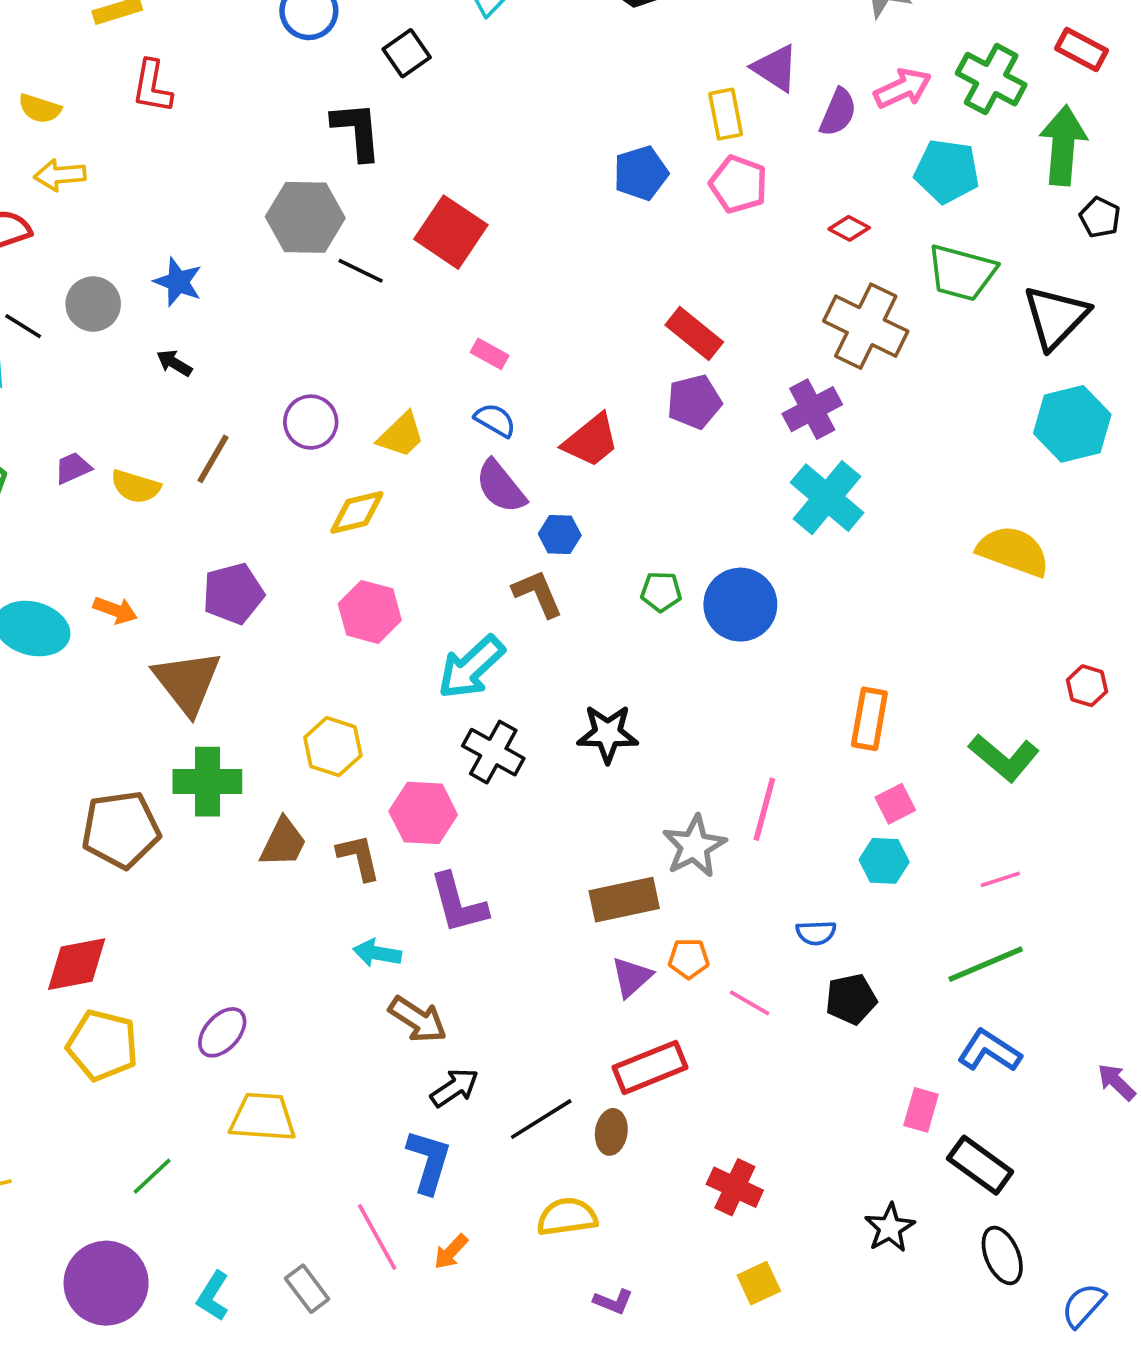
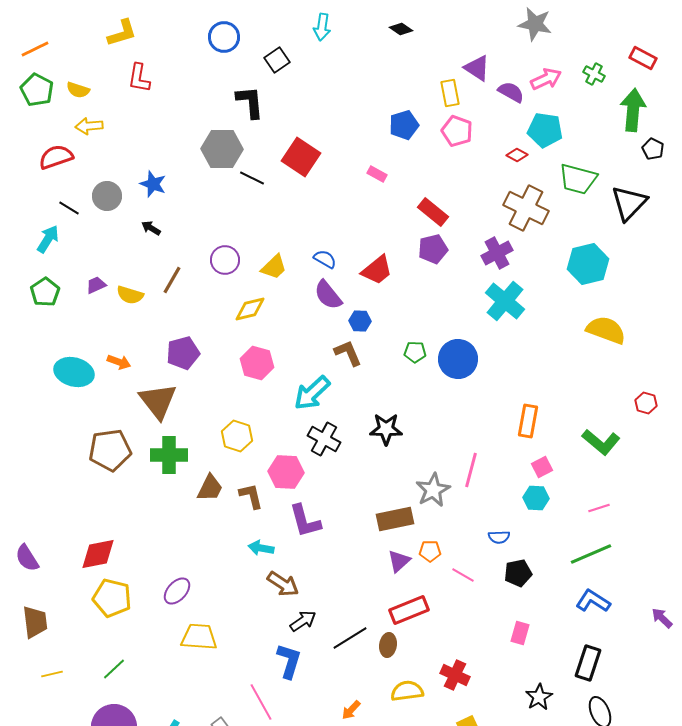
green cross: (991, 79) -> (594, 74), size x0.6
purple semicircle: (838, 112) -> (511, 92), turned -84
cyan pentagon: (947, 171) -> (545, 130), moved
pink rectangle: (490, 354) -> (377, 174), moved
cyan hexagon: (1072, 424) -> (588, 264), moved
brown pentagon: (121, 830) -> (110, 450), moved
pink rectangle: (921, 1110) -> (520, 633), moved
black rectangle: (980, 1165) -> (588, 663), turned 72
green line: (152, 1176) -> (114, 669), moved
yellow semicircle: (567, 1217) -> (407, 691), moved
orange arrow: (451, 1252) -> (351, 710), moved

